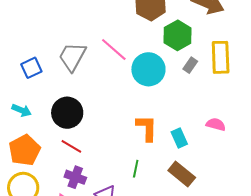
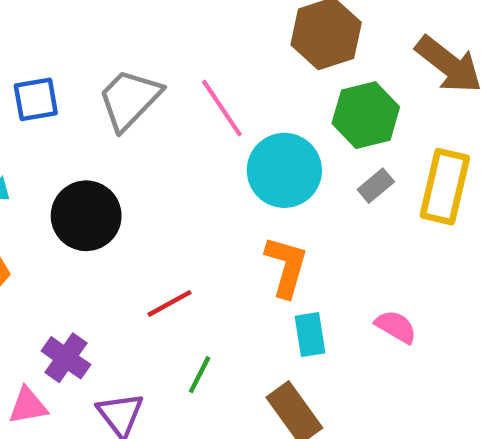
orange L-shape: (147, 128) -> (286, 267), moved
red line: (71, 146) -> (170, 303), moved, turned -75

